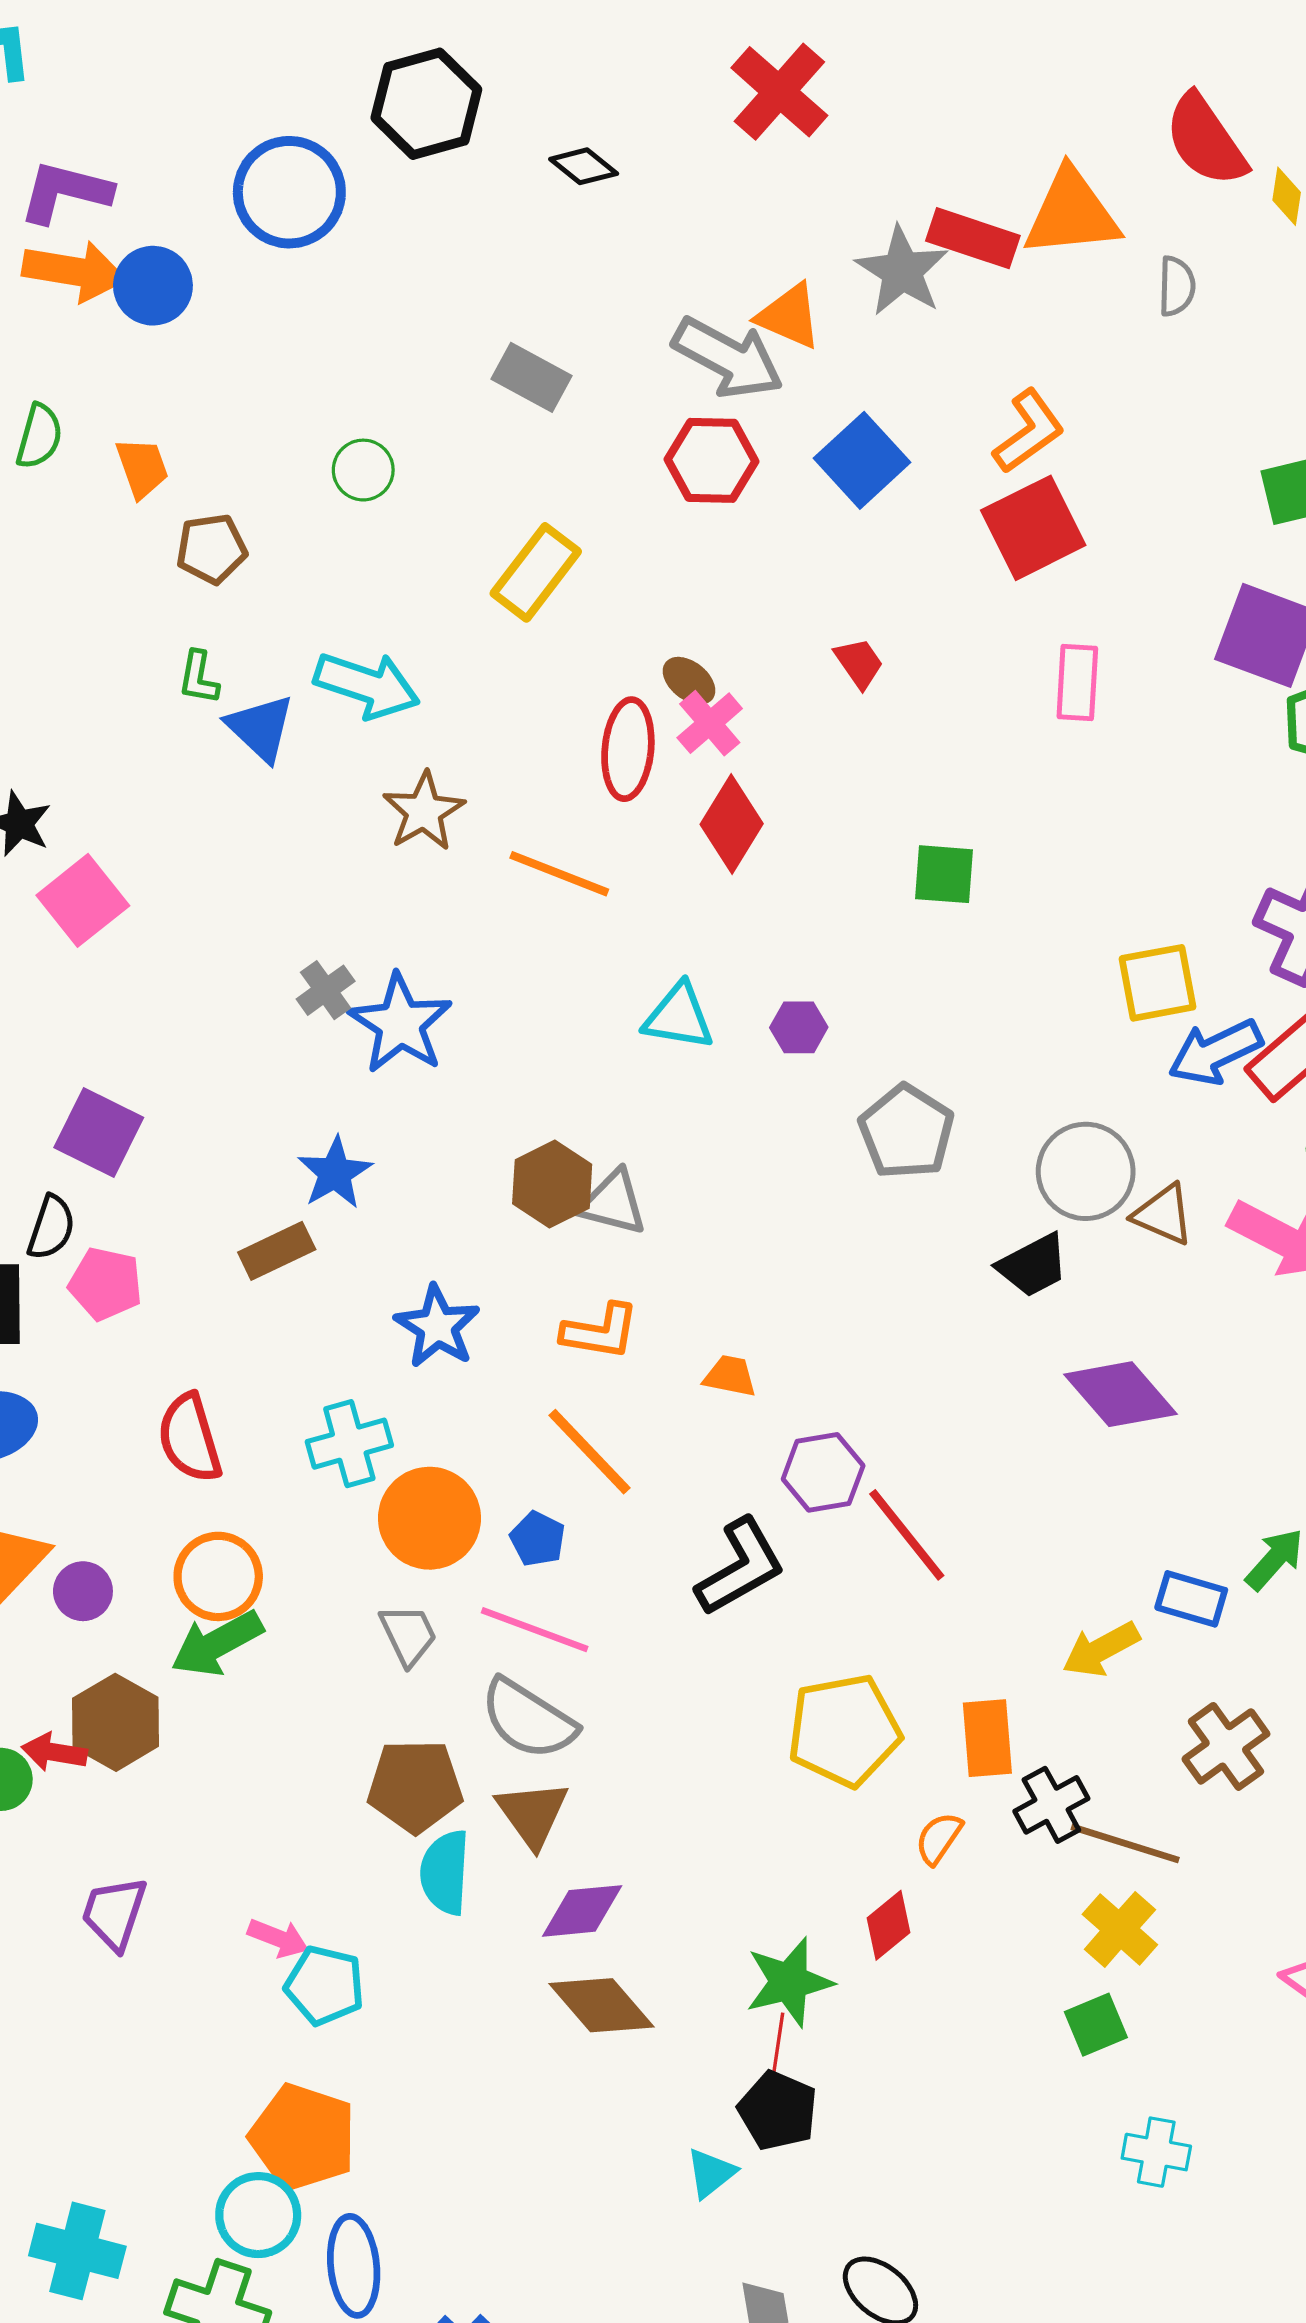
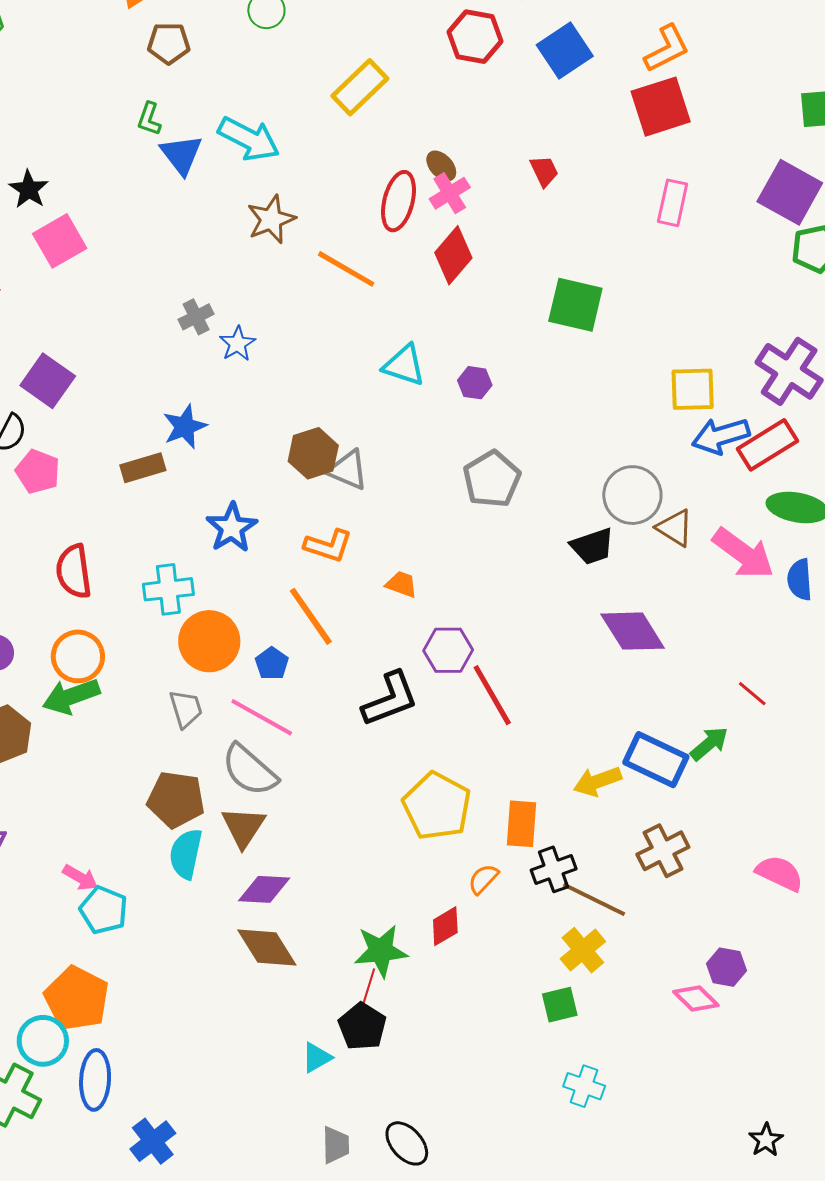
green square: (944, 874) -> (575, 305), size x1.4
blue star: (400, 1024) -> (237, 344), size x0.6
gray pentagon: (906, 1132) -> (492, 479), moved
blue rectangle: (1191, 1599) -> (656, 760), size x1.5
yellow pentagon: (844, 1730) -> (437, 806), turned 30

